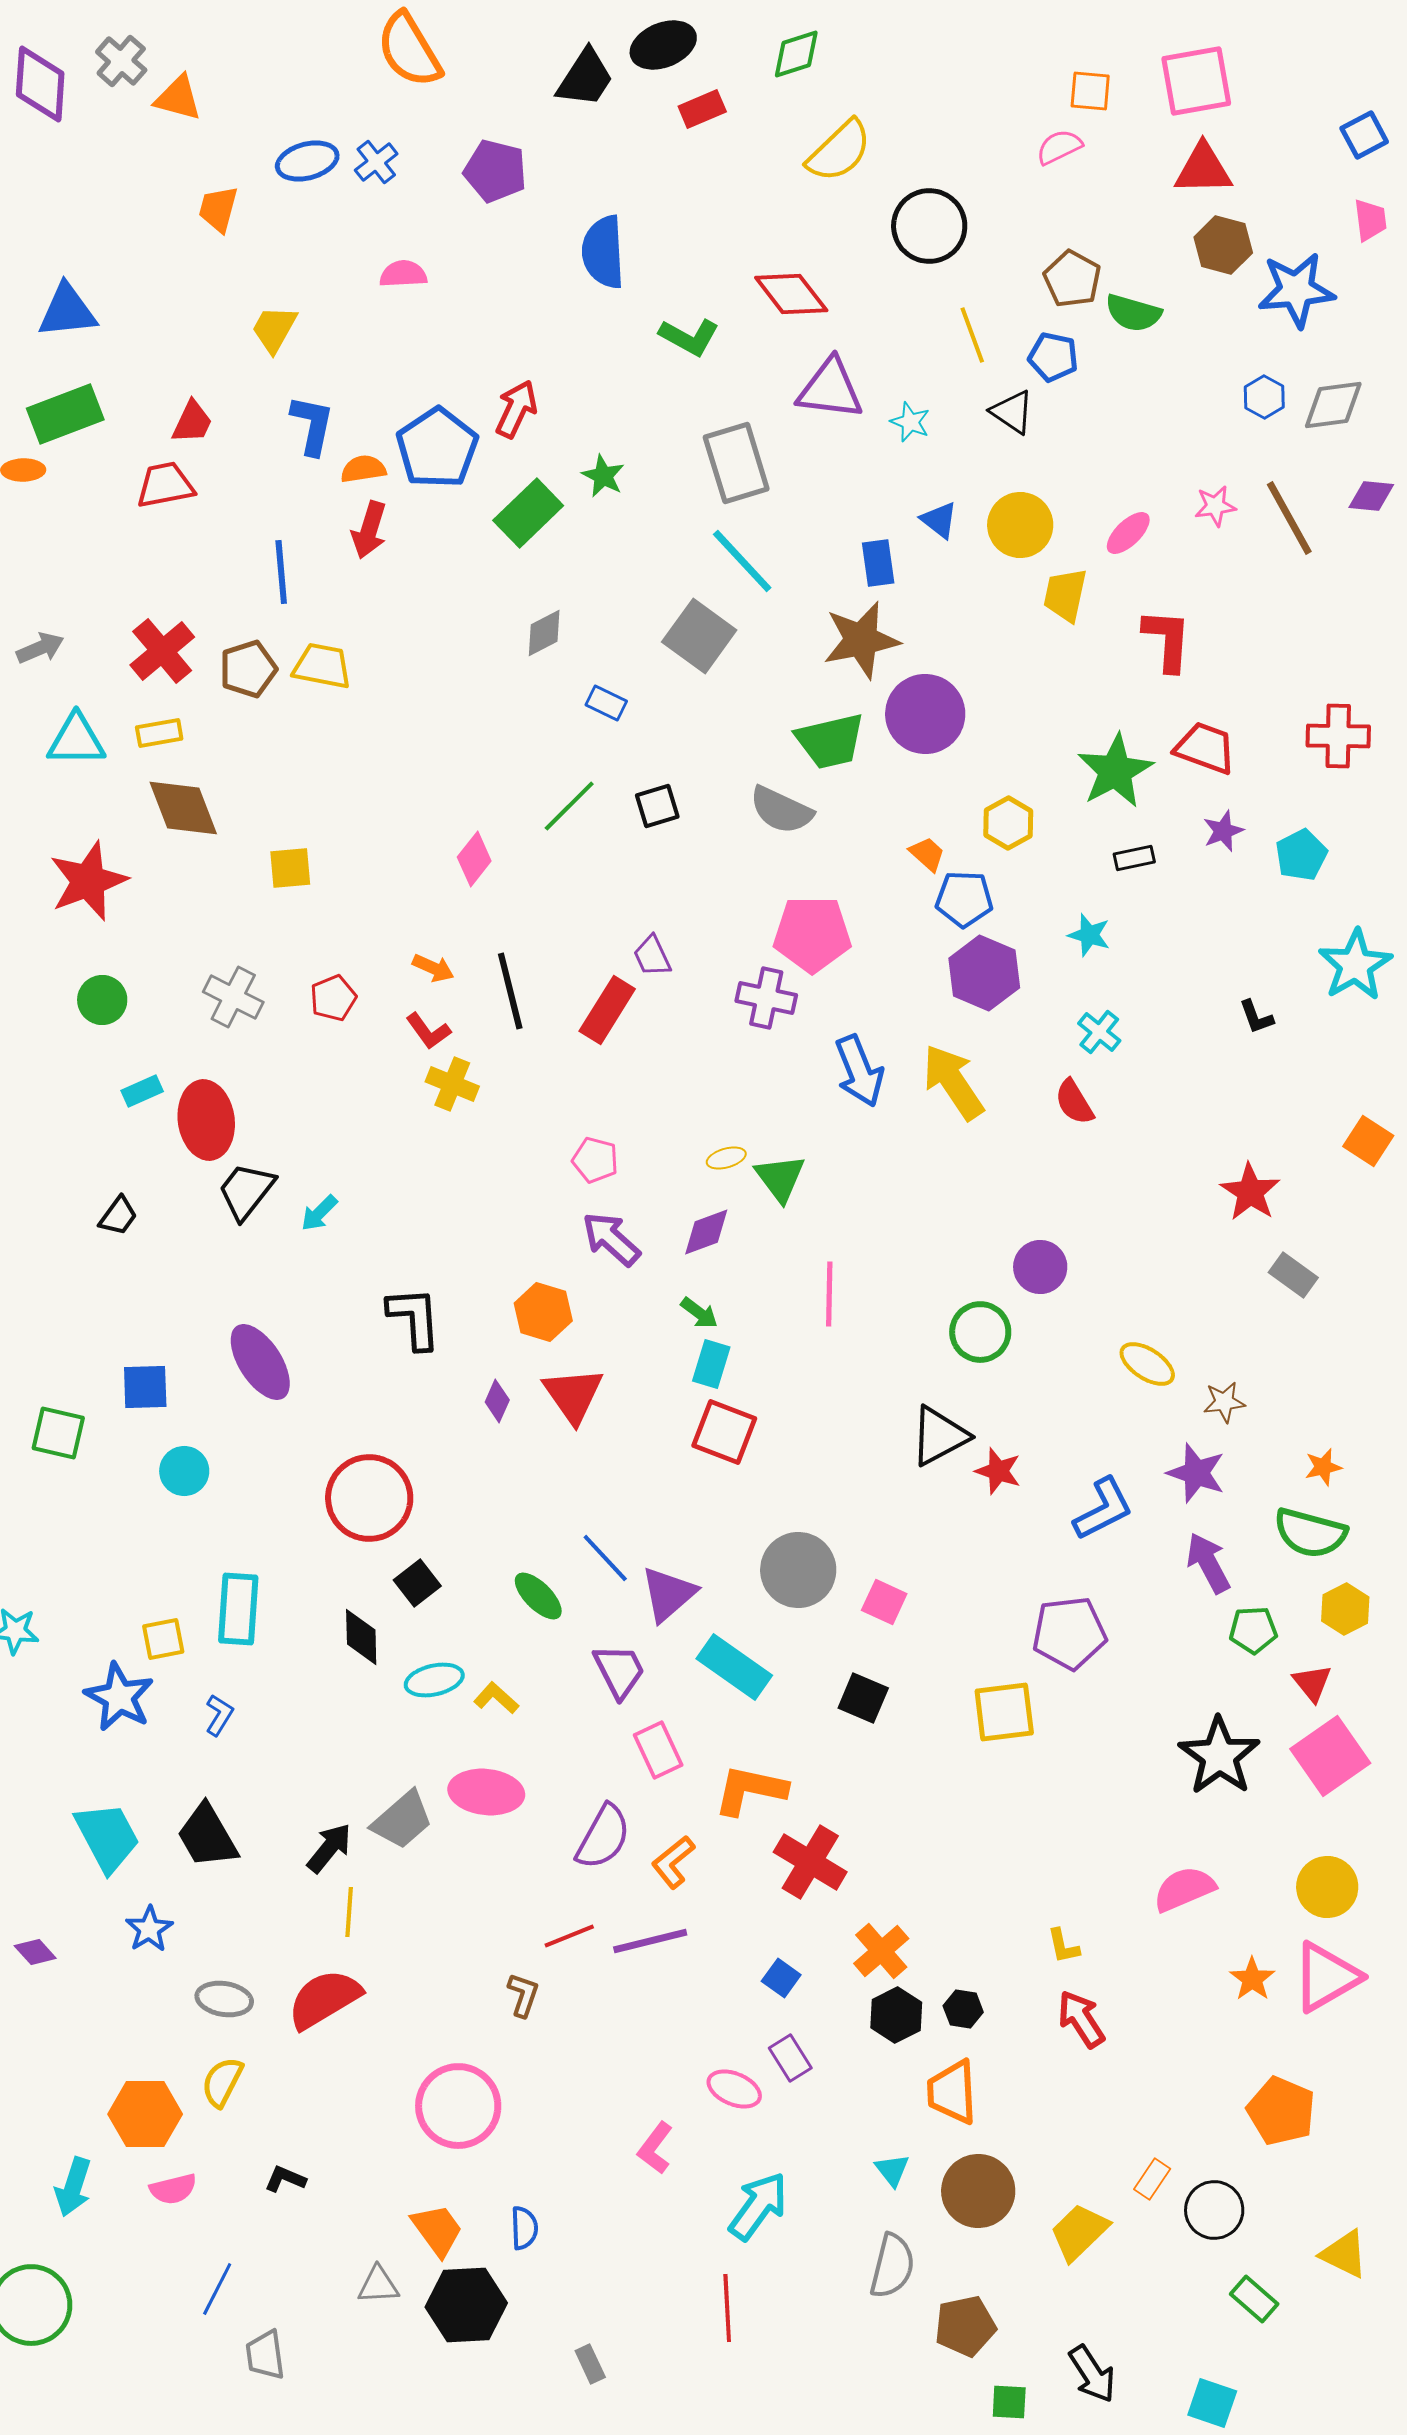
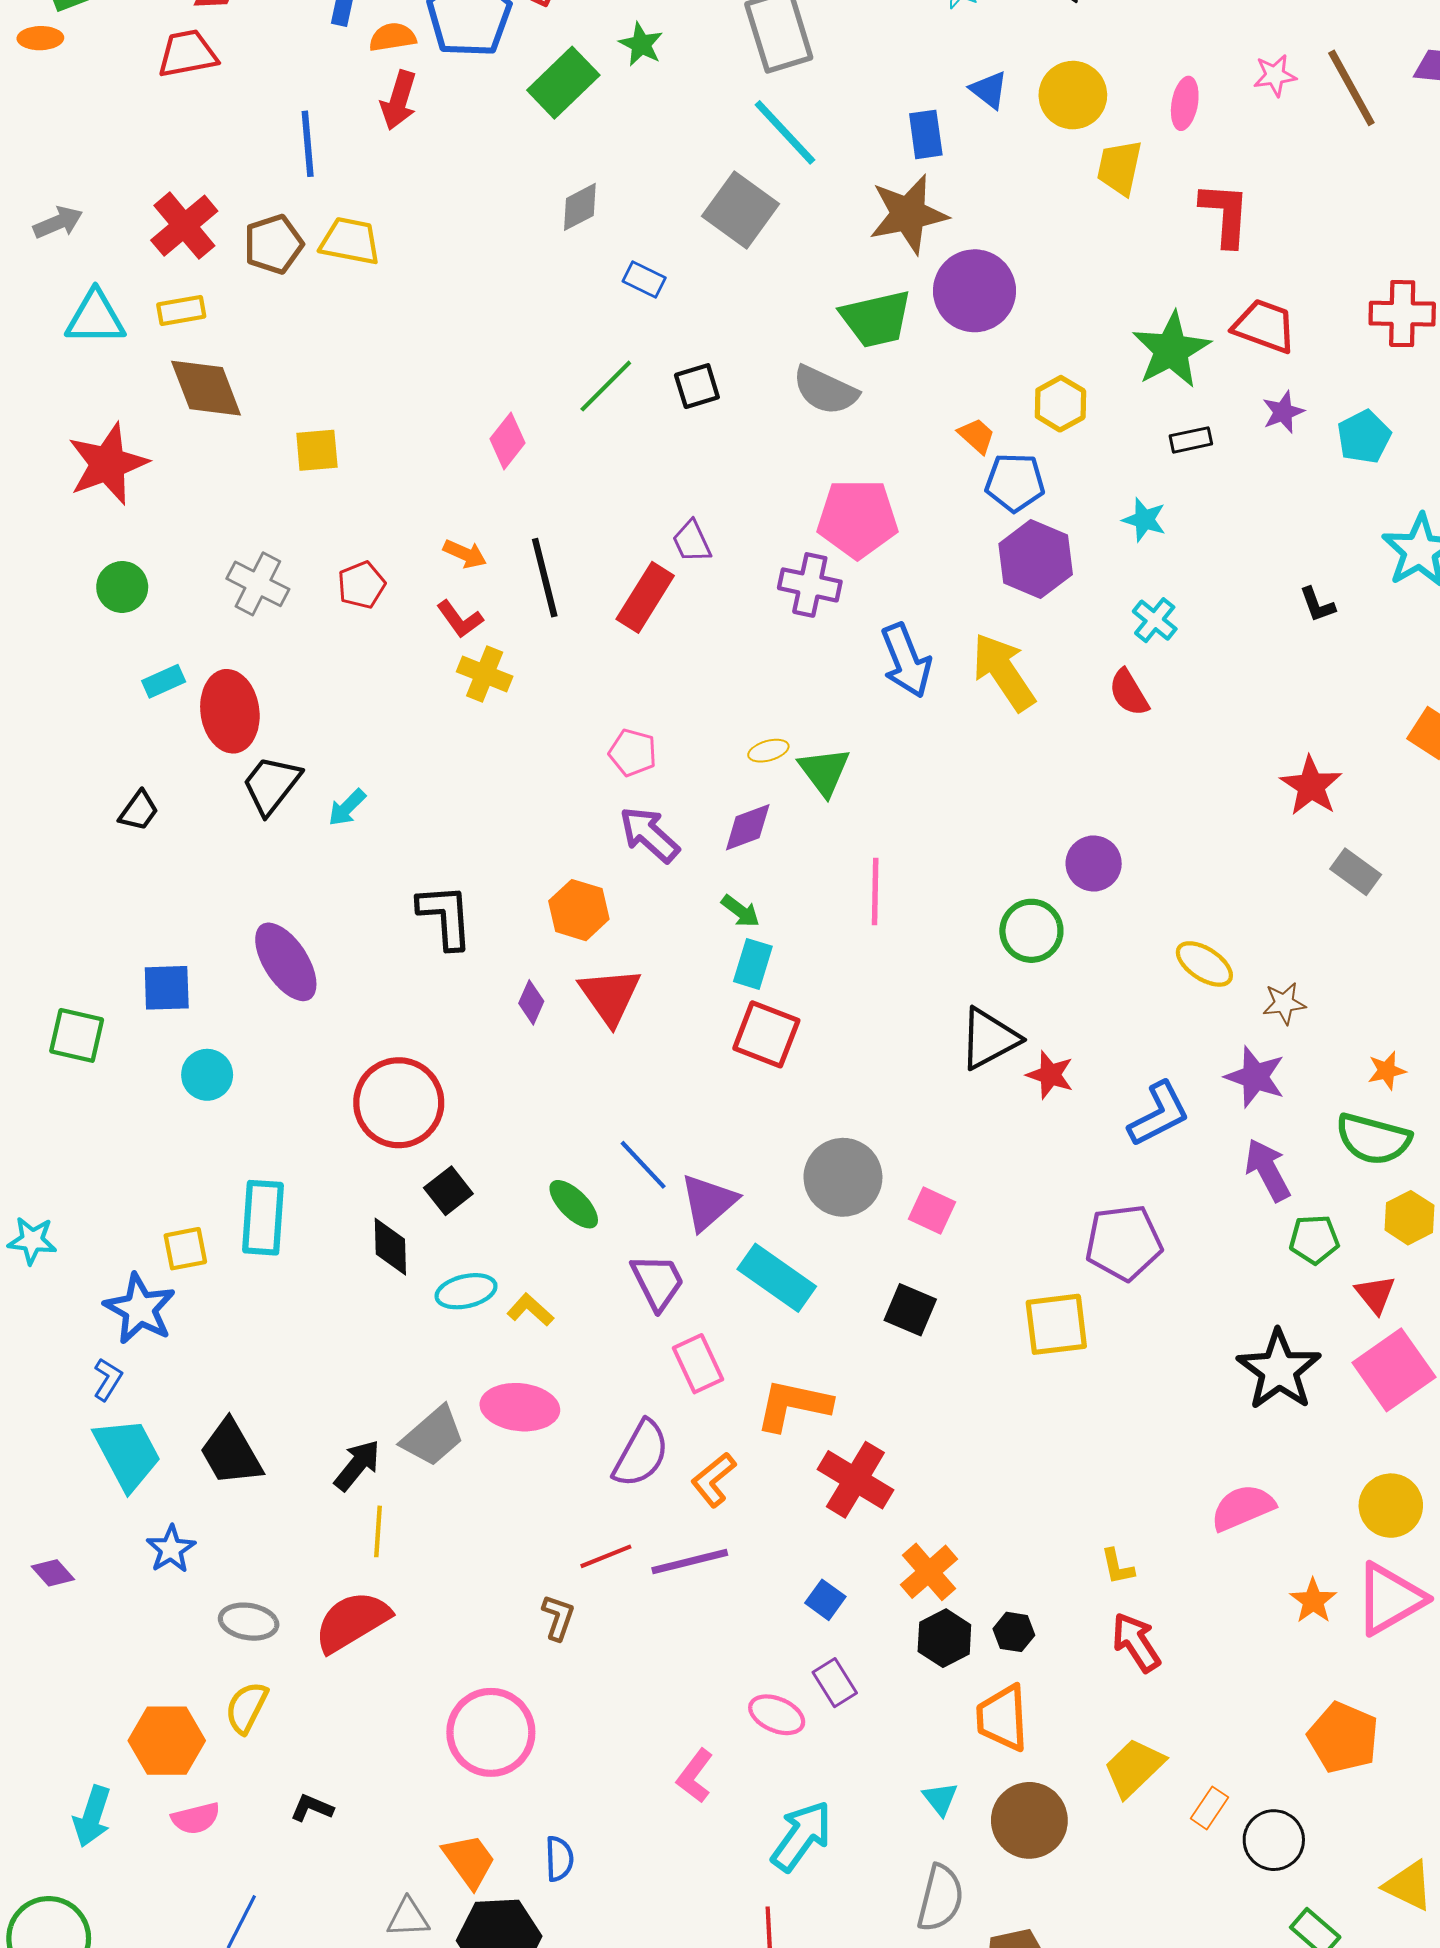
pink ellipse: (1128, 533) -> (1185, 103), turned -36
blue L-shape: (219, 1715) -> (108, 1379), moved
yellow trapezoid: (1079, 2232) -> (1134, 1768), moved

